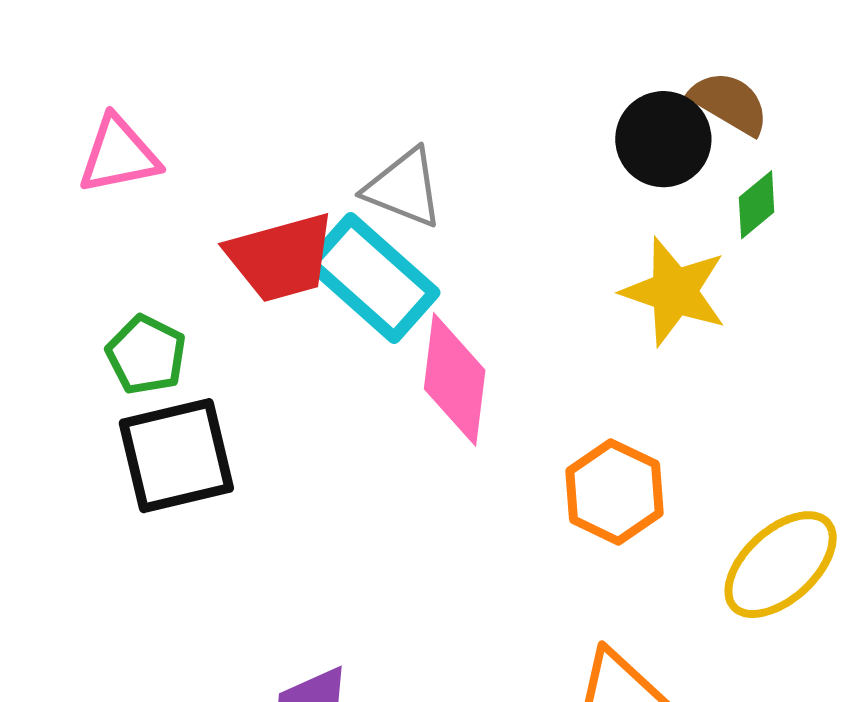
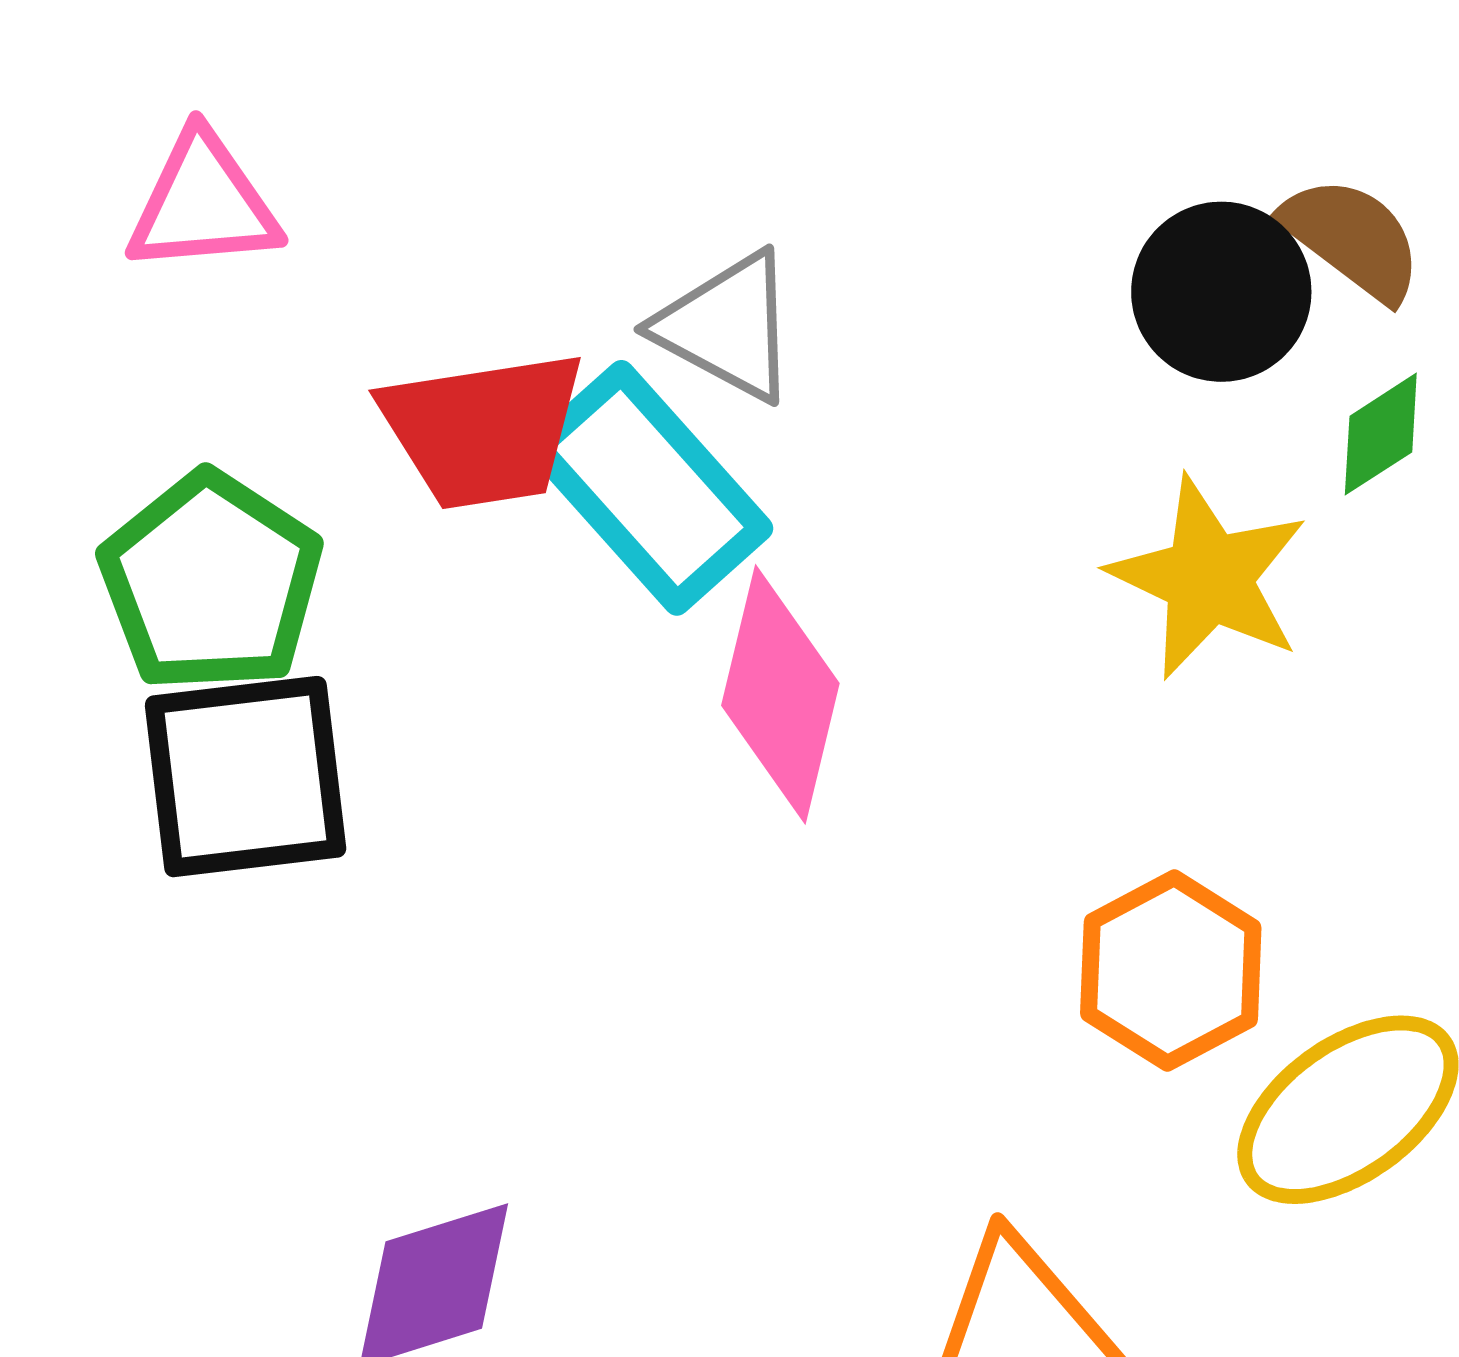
green pentagon: (146, 355) -> (211, 582), size x1.5
orange hexagon: (615, 492) -> (1171, 971), moved

